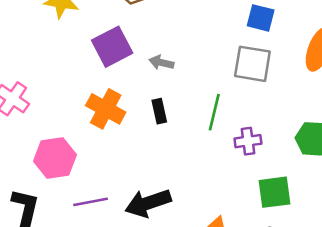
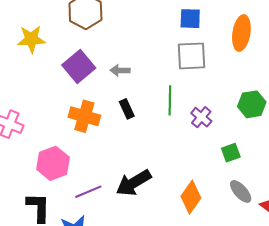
purple cross: (248, 141) -> (201, 117), turned -30
green square: (275, 192) -> (231, 153), size x0.7

